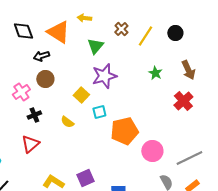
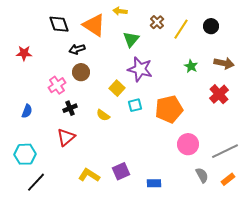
brown arrow: (188, 70) -> (224, 63), turned -54
purple star: (104, 76) -> (140, 69), turned 30
orange pentagon: (124, 131) -> (169, 109), moved

